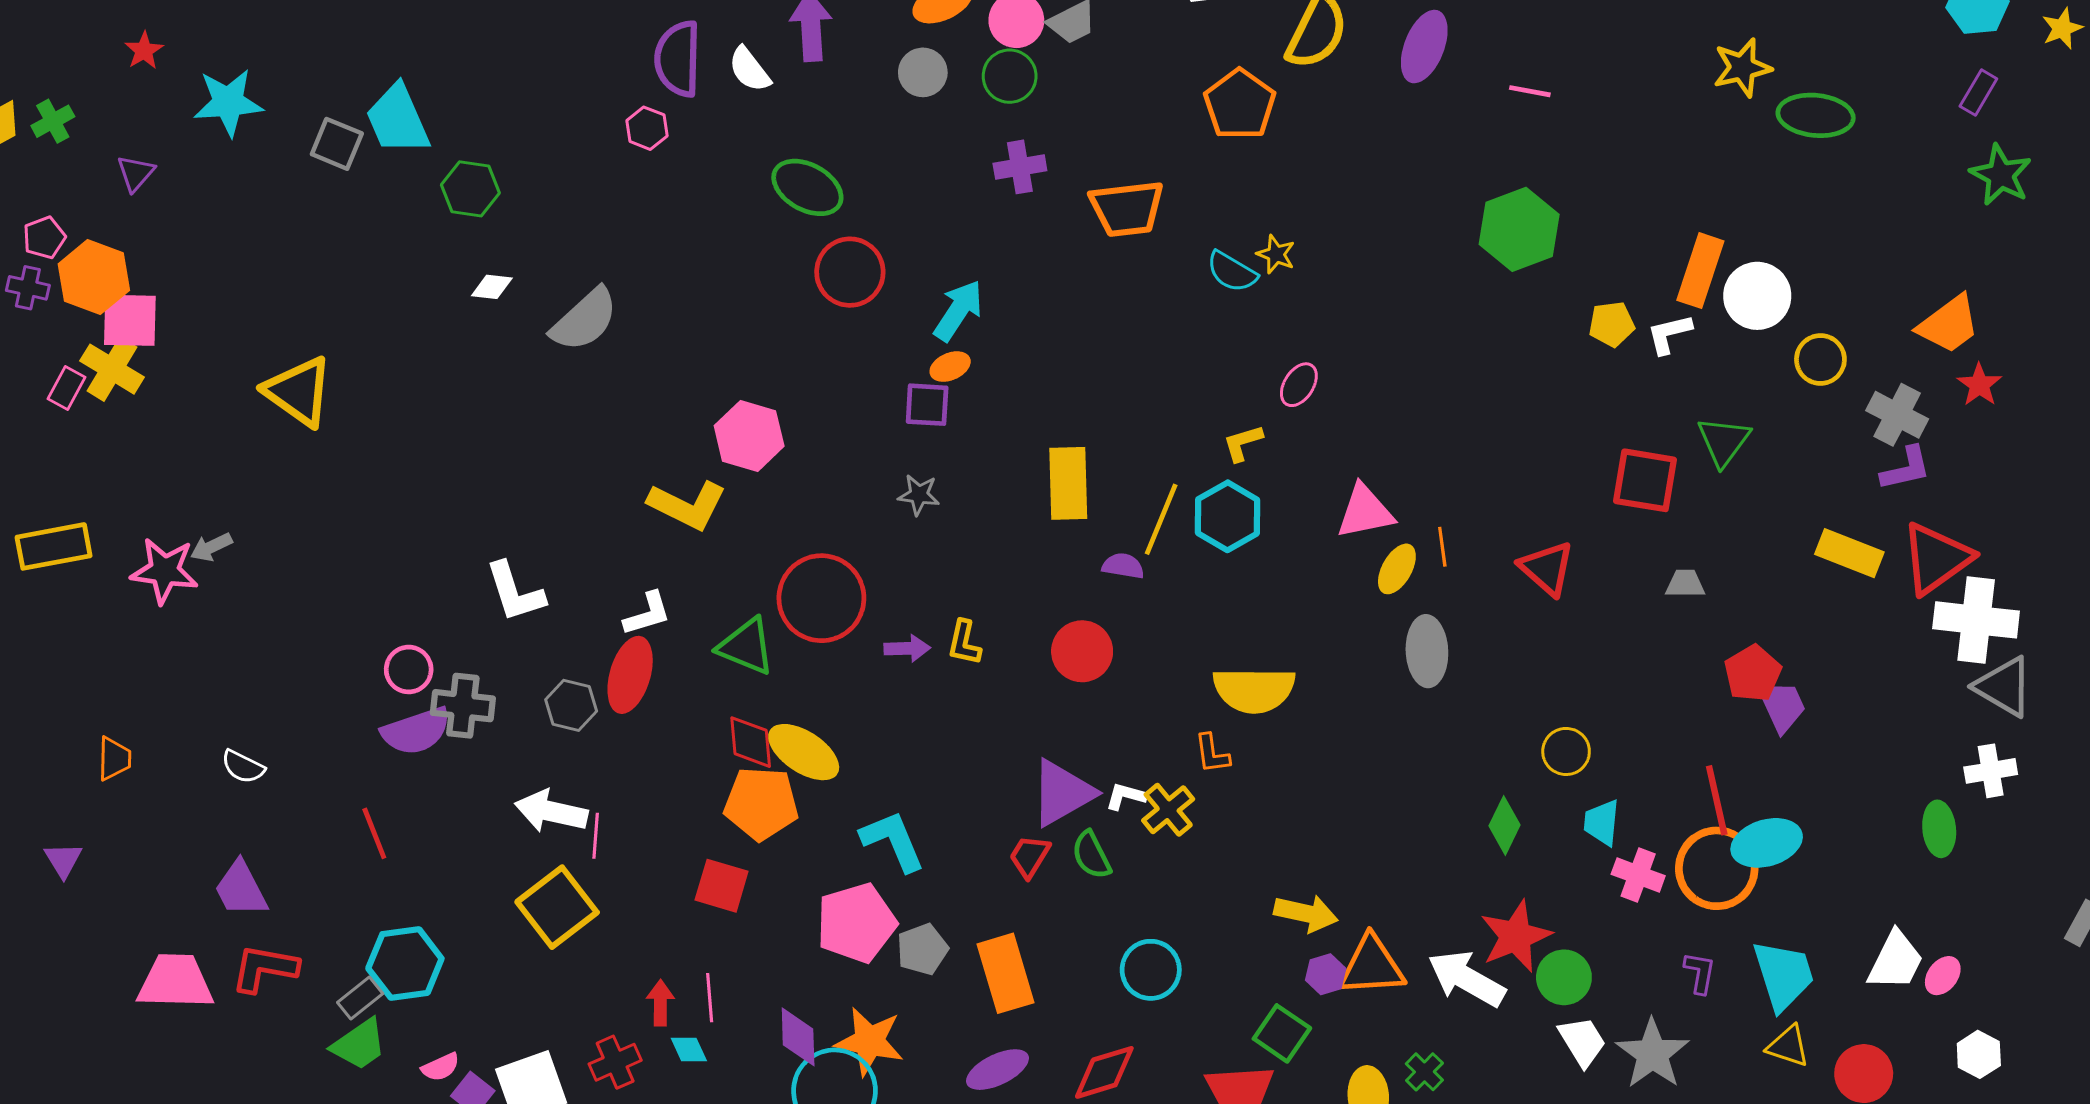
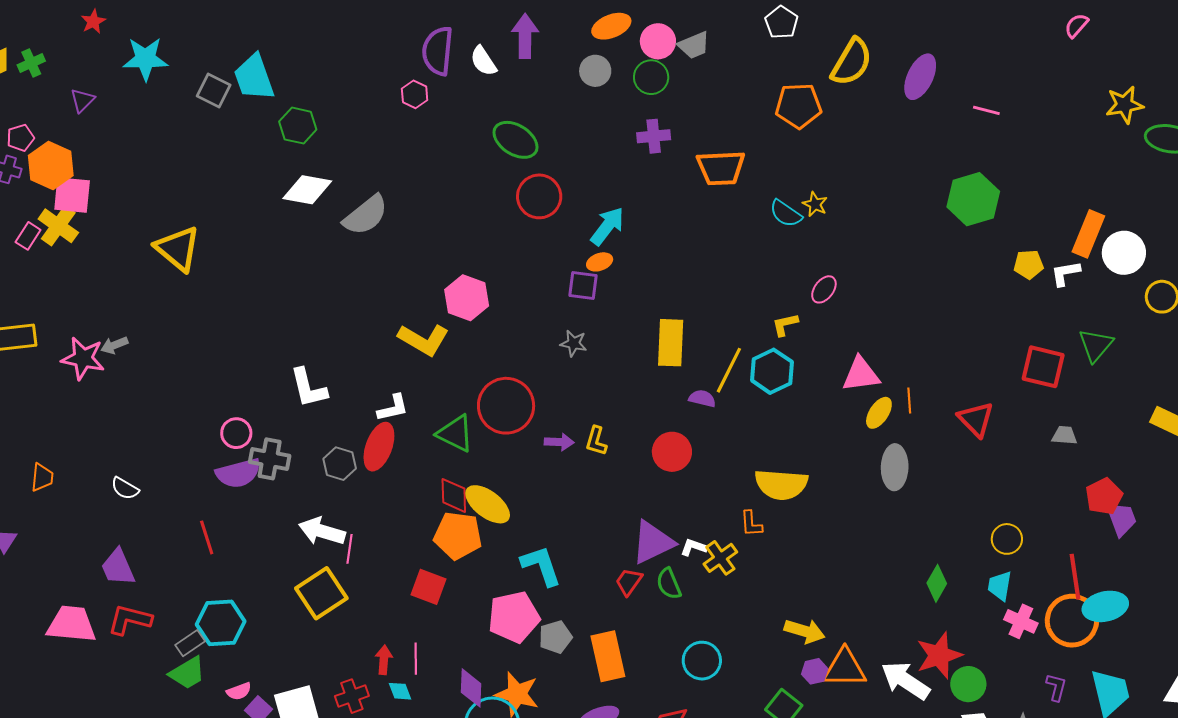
orange pentagon: (1240, 104) -> (798, 106), turned 30
white diamond: (492, 287) -> (307, 190), size x1.8
yellow circle: (1566, 751) -> (1007, 539), moved

